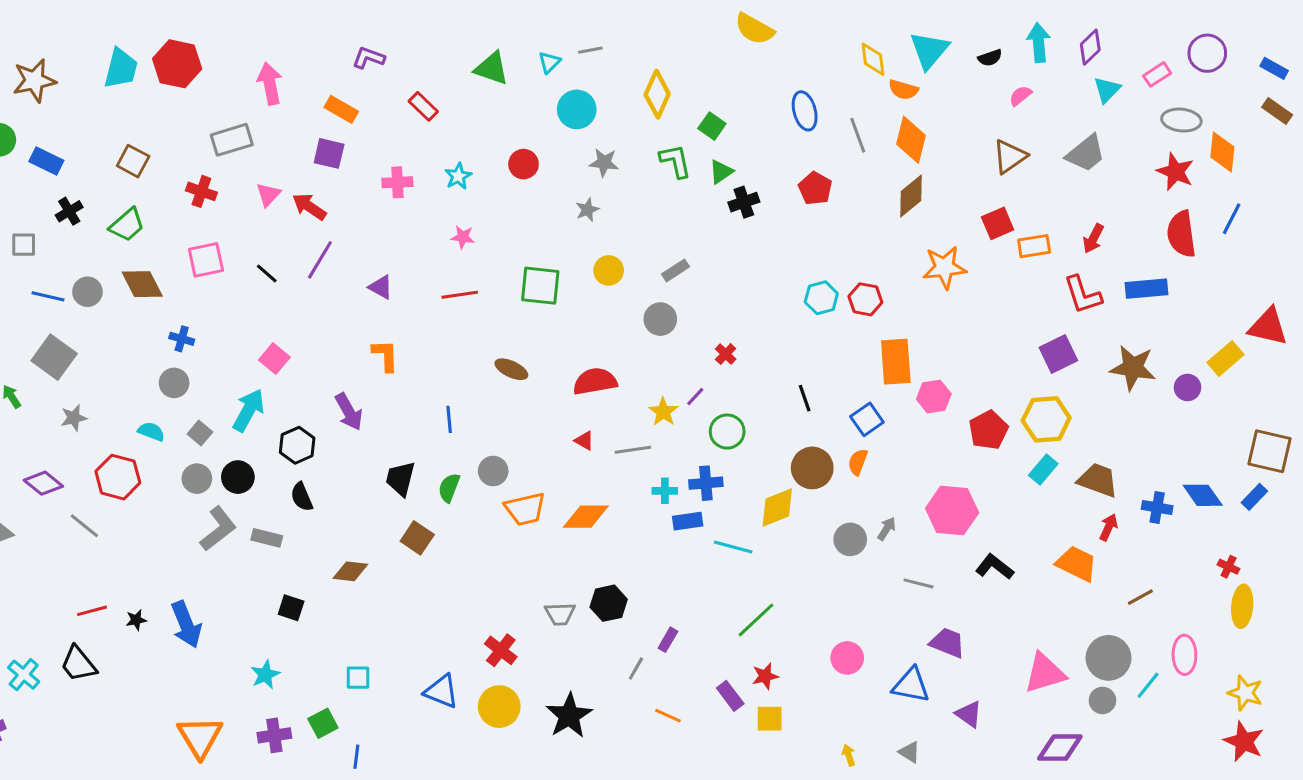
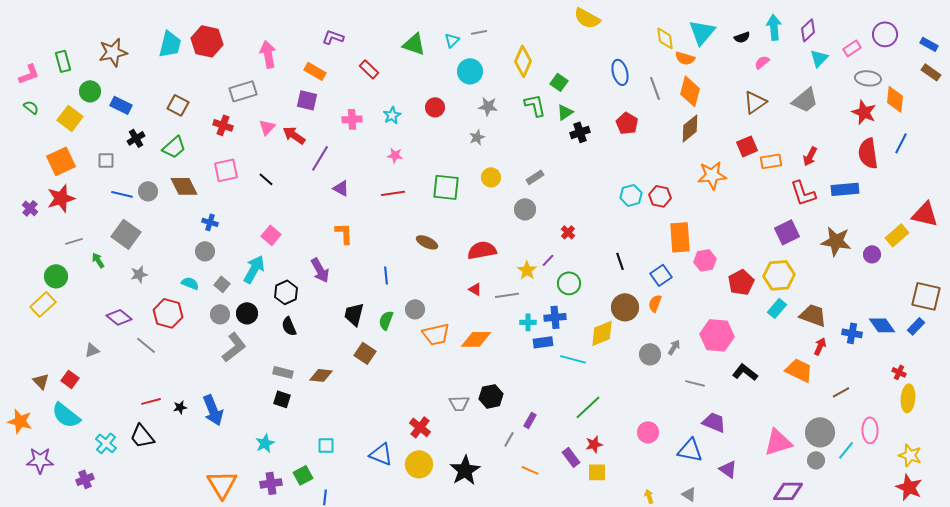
purple line: (320, 260) -> (320, 158), moved
gray rectangle: (267, 538) -> (283, 372), moved

